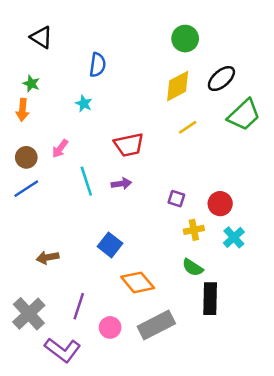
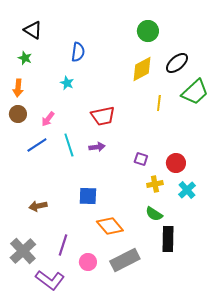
green star: (31, 84) -> (25, 58), moved
yellow line: (188, 127) -> (159, 103), moved, turned -49
brown circle: (26, 157) -> (18, 114), moved
blue line: (26, 189) -> (37, 145), moved
blue square: (110, 245) -> (88, 196), turned -36

